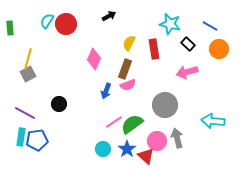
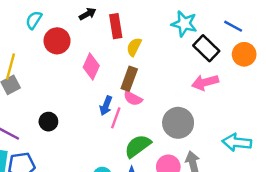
black arrow: (109, 16) -> (88, 14), moved
red circle: (66, 24) -> (57, 41), moved
black rectangle: (188, 44) -> (206, 48), size x1.5
red rectangle: (154, 49) -> (116, 26), moved
pink semicircle: (128, 85) -> (133, 98), turned 49
pink line: (114, 122) -> (116, 118), moved, turned -36

